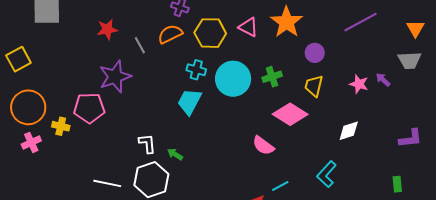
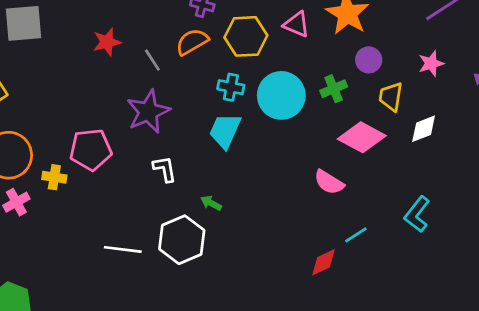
purple circle: (315, 53) -> (369, 60), moved
purple star: (115, 77) -> (148, 112), moved
pink star: (359, 84) -> (431, 64), moved, turned -30
white diamond: (349, 131) -> (424, 129), moved
white L-shape: (147, 143) -> (165, 169), moved

